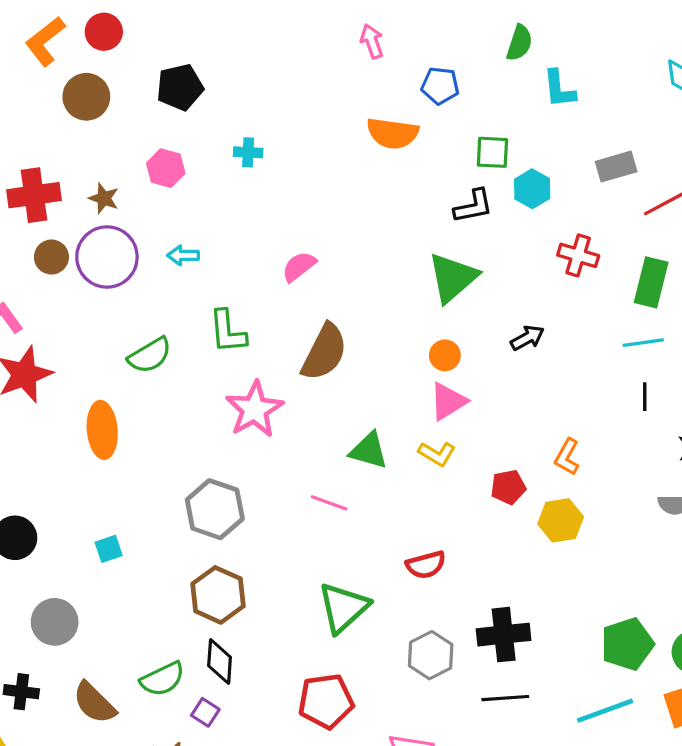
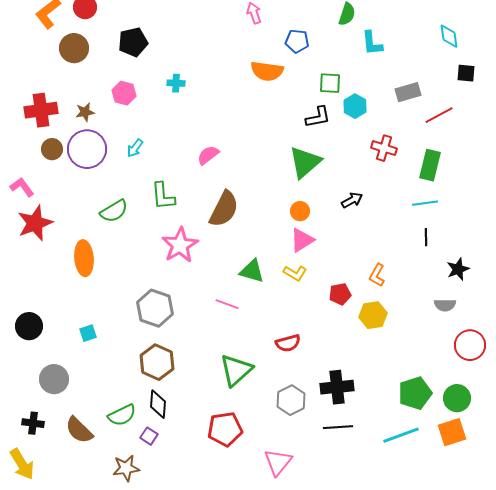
brown star: (104, 198) -> (85, 112), turned -30
cyan arrow: (183, 255) -> (135, 148), turned -54

